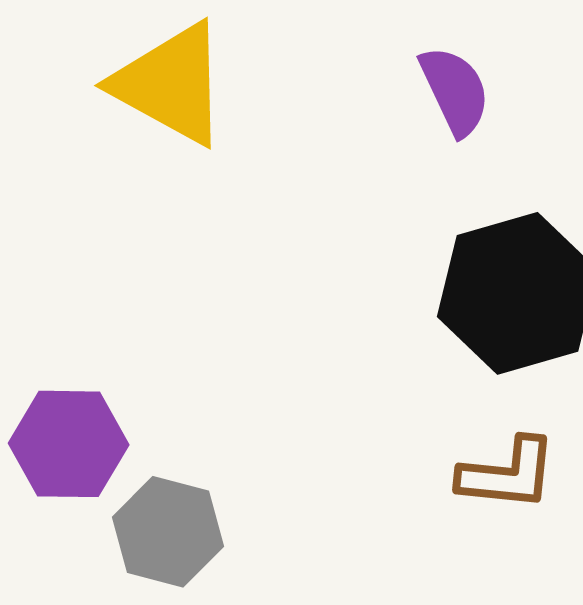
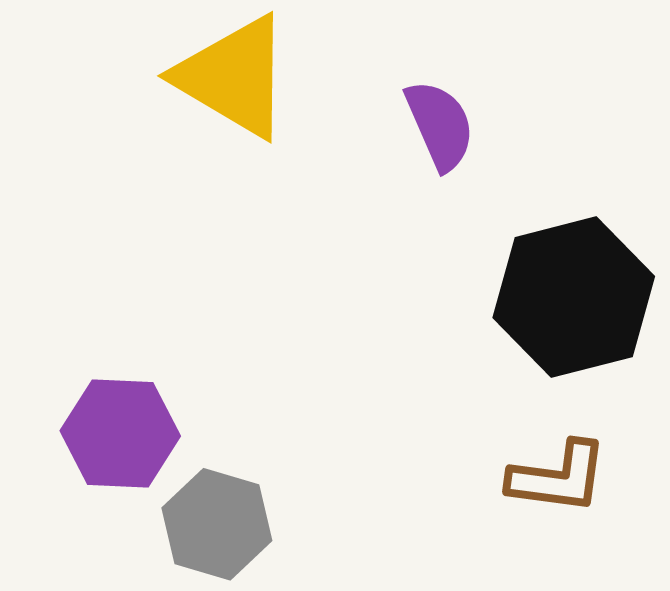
purple semicircle: (455, 91) -> (440, 125), moved

